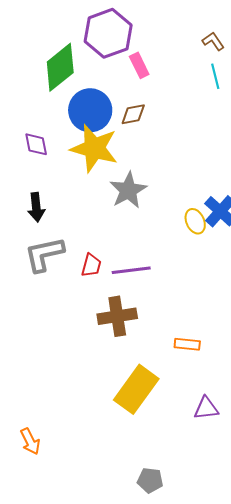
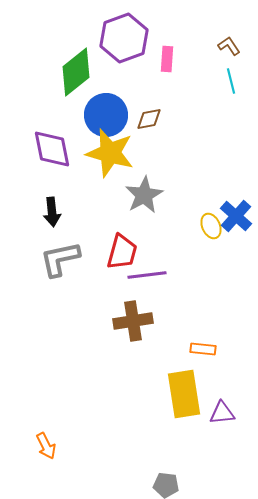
pink rectangle: (139, 65) -> (167, 59), moved, turned 30
purple diamond: (36, 144) -> (52, 149), size x1.6
red trapezoid: (91, 265) -> (122, 252), moved, size x1.5
yellow rectangle: (136, 389) -> (184, 394), moved, turned -45

